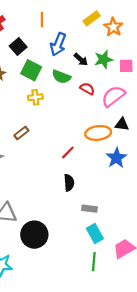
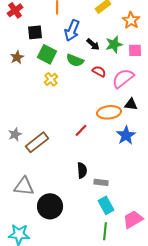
orange star: (113, 27) -> (131, 20), moved
black square: (18, 46) -> (35, 32), turned 35
yellow cross: (35, 97) -> (51, 79), turned -32
brown rectangle: (21, 133) -> (37, 142), moved, size x1.6
black semicircle: (69, 183) -> (82, 170), moved

